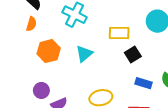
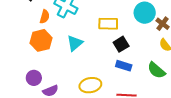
orange semicircle: (31, 24) -> (45, 17), moved
blue rectangle: (144, 83) -> (124, 66), moved

